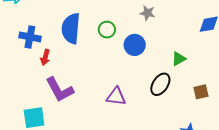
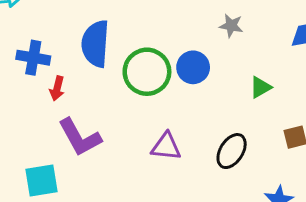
gray star: (147, 13) -> (231, 26), moved
green circle: (107, 30) -> (147, 72), moved, size x1.8
black ellipse: (160, 84) -> (232, 151), moved

